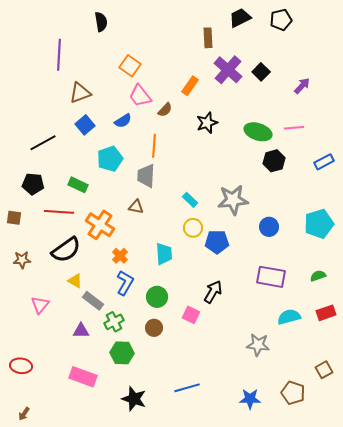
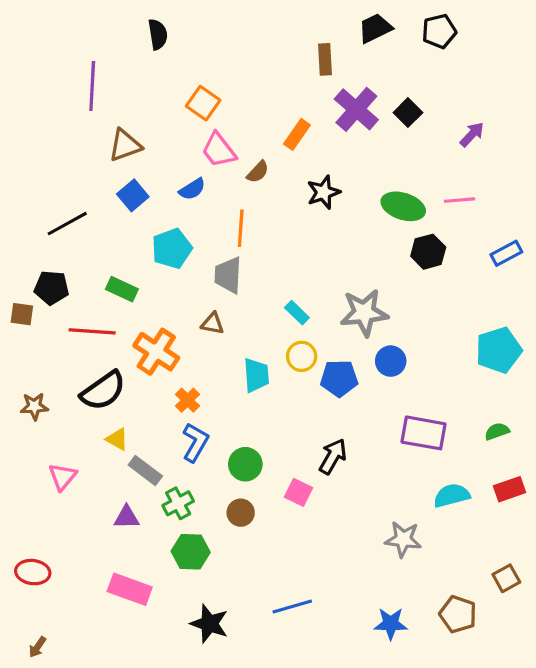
brown square: (14, 218) -> (22, 314), moved
blue circle: (269, 227) -> (391, 361), moved
cyan trapezoid: (164, 254) -> (256, 375), moved

